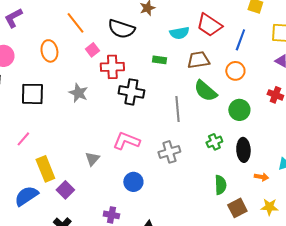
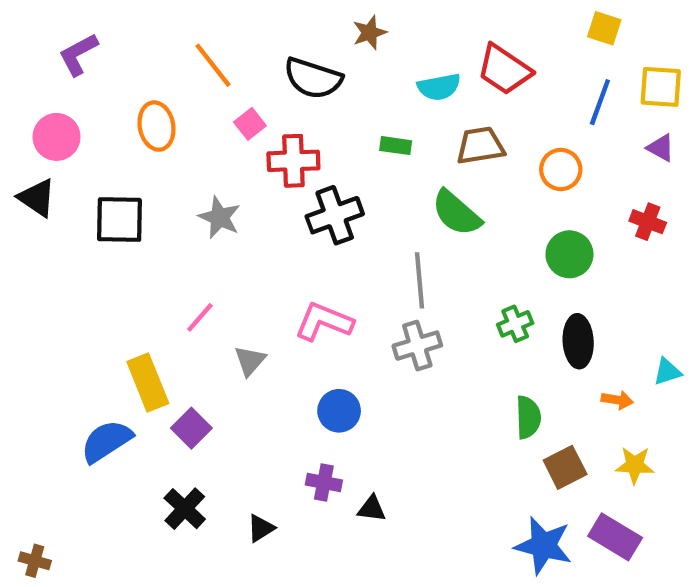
blue line: (240, 40) -> (600, 102), moved
green semicircle: (205, 91) -> (456, 213), moved
black cross: (131, 92) -> (335, 215), turned -30
gray line: (177, 109) -> (419, 280), moved
pink line: (23, 139) -> (200, 317), moved
purple cross: (111, 215) -> (324, 483), moved

